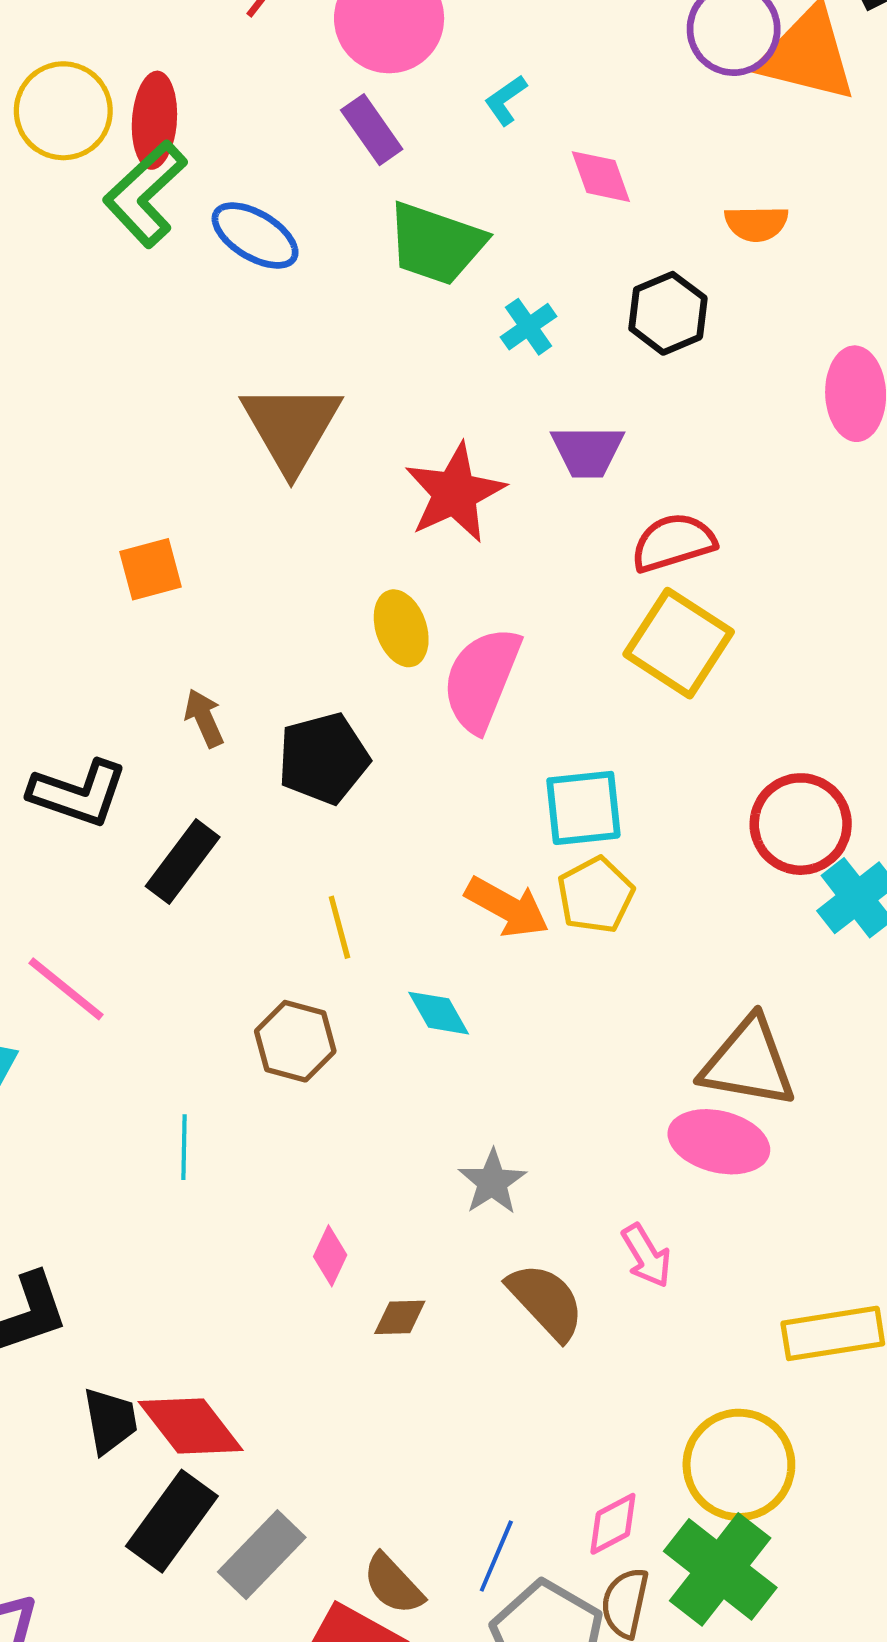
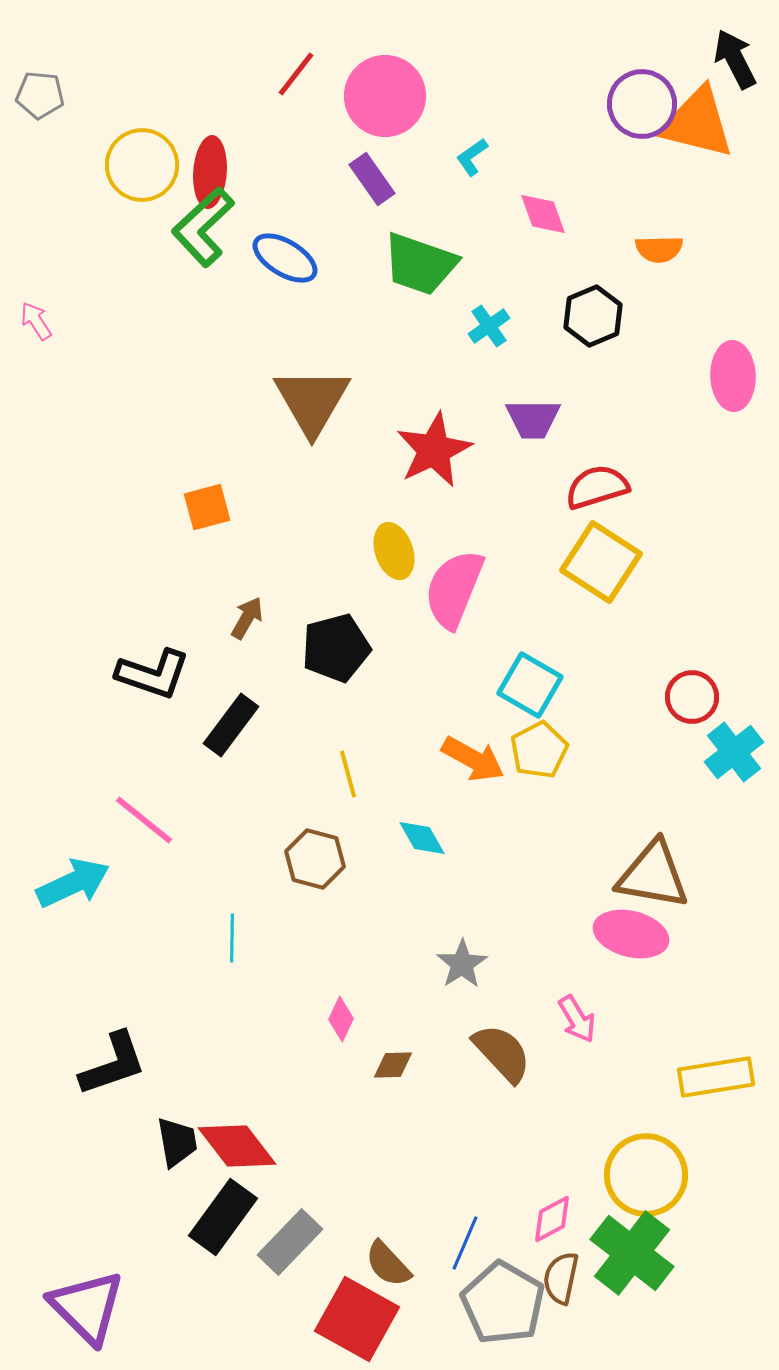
brown arrow: (204, 718) -> (247, 618), turned 54
cyan square: (583, 808) -> (530, 685), turned 36
red circle: (801, 824) -> (692, 697), size x0.7

